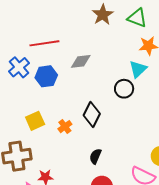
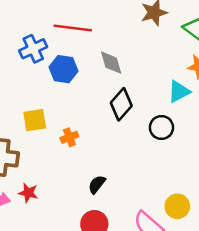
gray diamond: (81, 61) -> (111, 63), turned 65
black circle: (124, 89) -> (161, 127), moved
black diamond: (92, 114) -> (121, 104), moved

